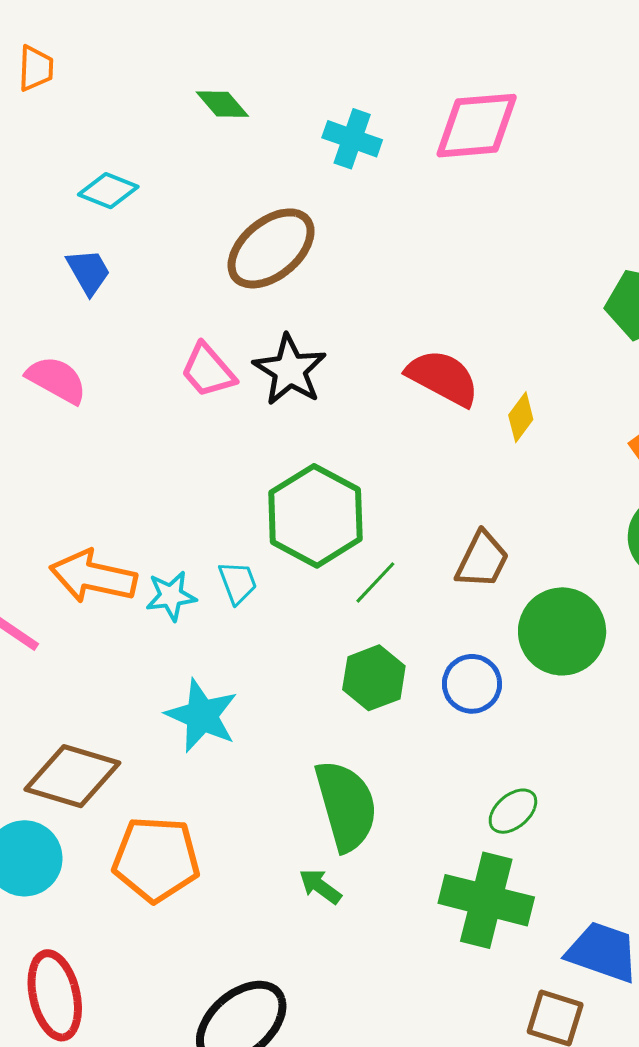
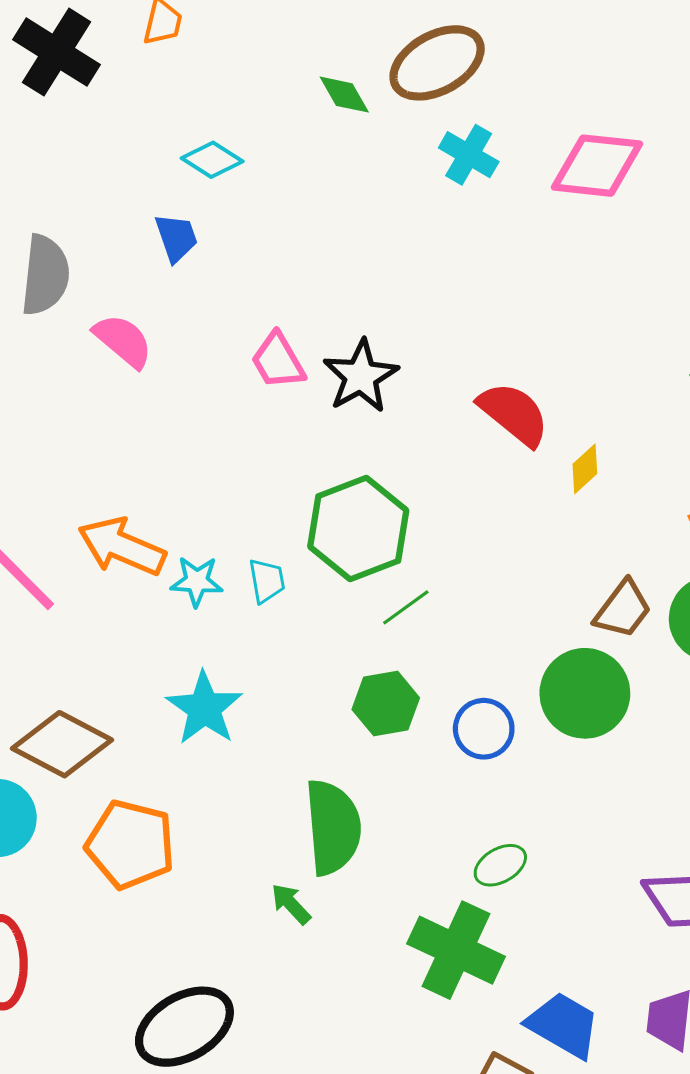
brown ellipse: (271, 248) -> (437, 63), moved
brown trapezoid: (482, 560) -> (623, 609), moved

